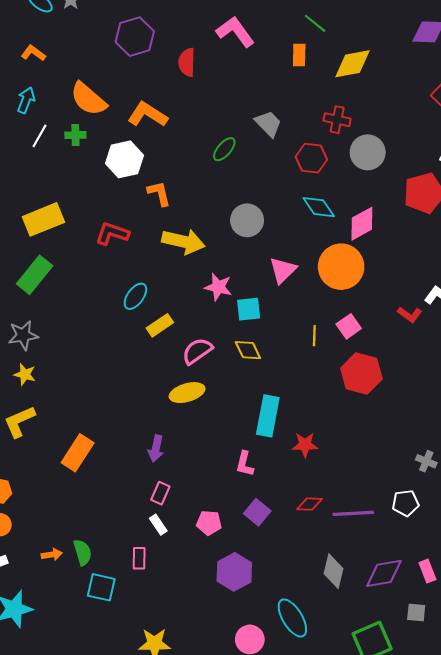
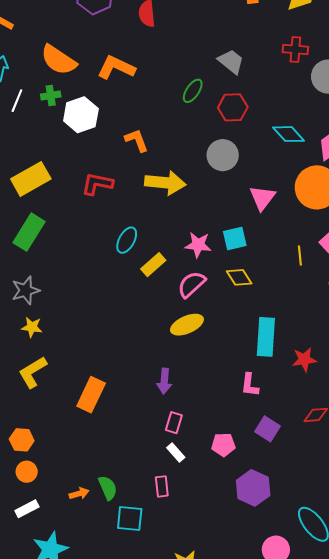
red hexagon: (311, 158) -> (233, 107), moved
white hexagon: (124, 159) -> (81, 115), moved
pink star: (218, 287) -> (198, 245), moved

